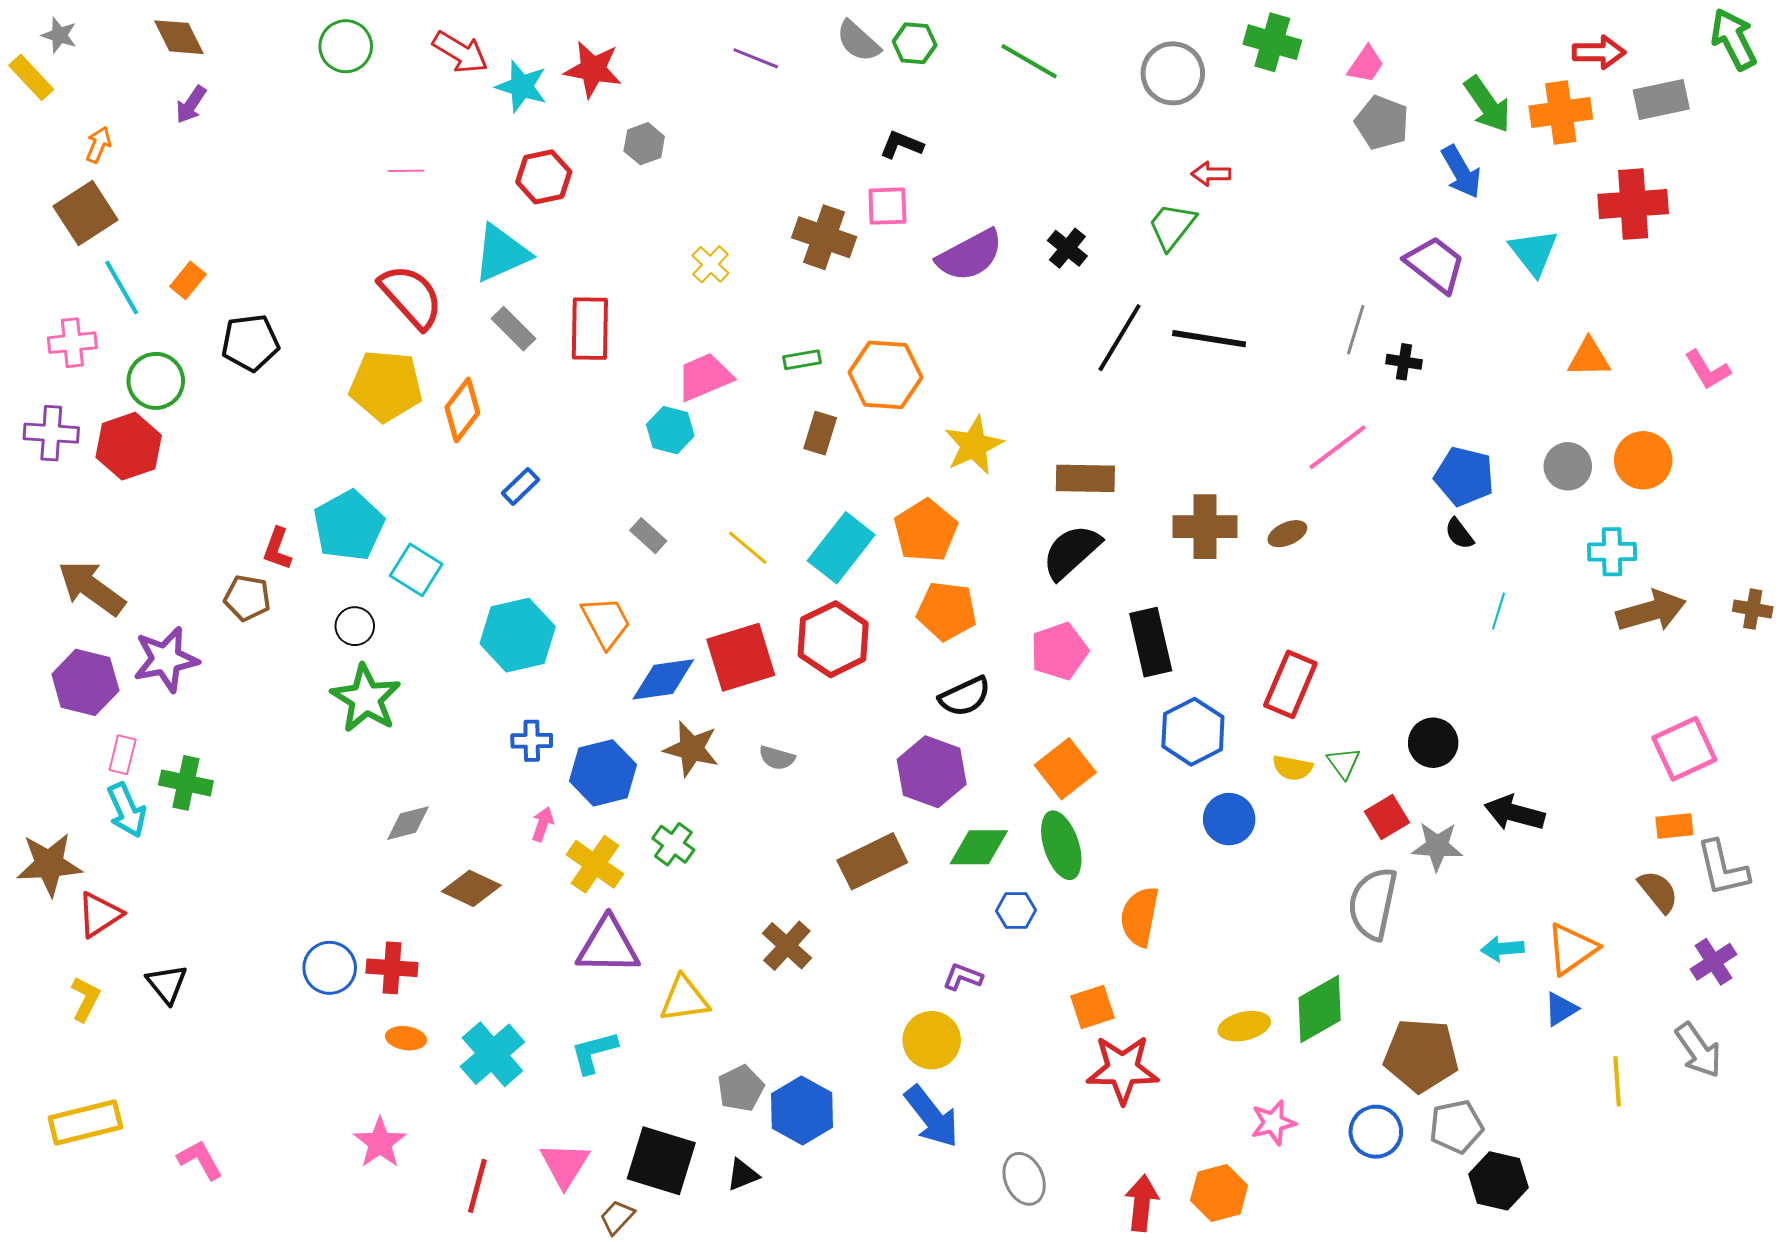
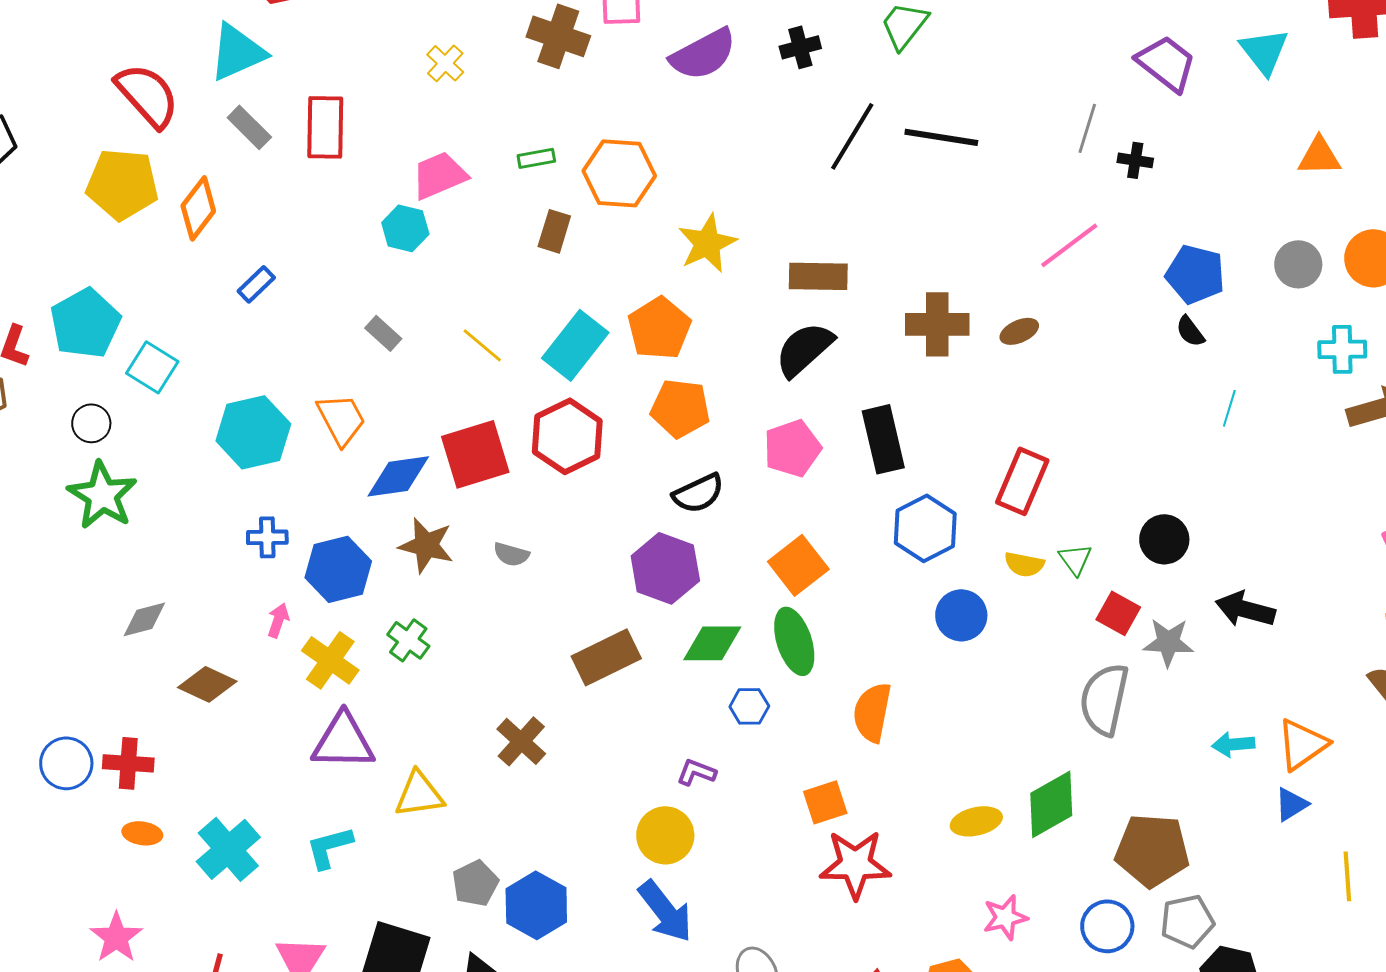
black cross: (1067, 248) -> (800, 47), turned 36
red square: (1387, 817) -> (1118, 613), turned -30

